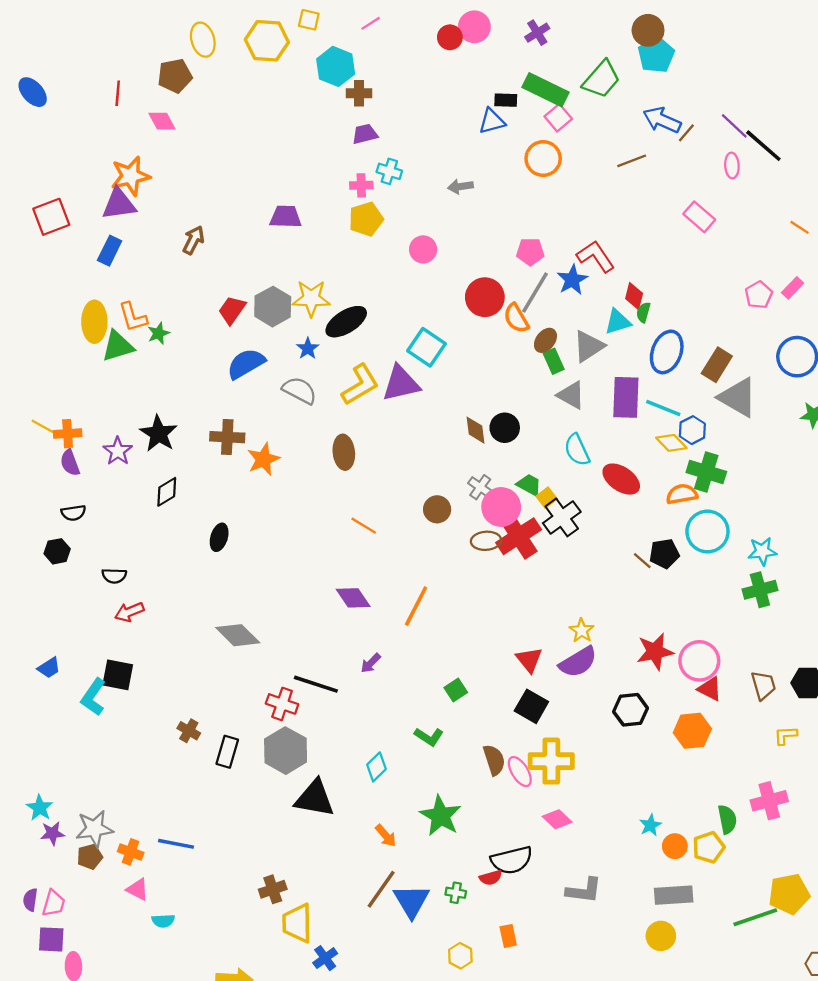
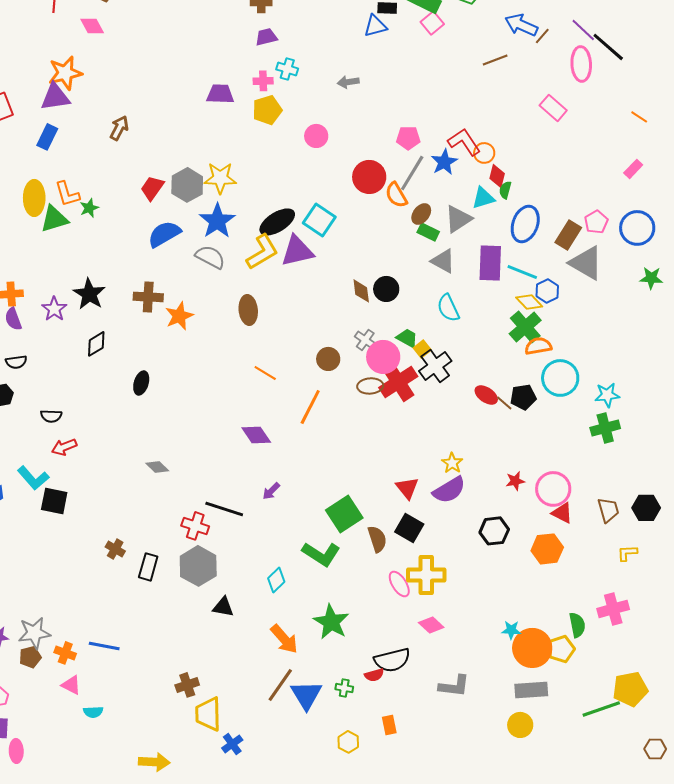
orange circle: (543, 159) -> (484, 153), moved, size x0.7
pink ellipse: (732, 166) -> (581, 64), size x1.6
purple trapezoid: (286, 217) -> (220, 94), moved
pink pentagon: (759, 295) -> (596, 222), moved
black ellipse: (346, 322) -> (277, 222), moved
blue star: (308, 348) -> (217, 221), size x1.8
green rectangle: (554, 361) -> (428, 232), turned -40
green cross: (706, 472) -> (525, 327), moved, turned 32
red ellipse: (621, 479) -> (486, 395), moved, size x0.7
orange line: (416, 606) -> (310, 407), moved
gray diamond: (238, 635) -> (157, 467), size x0.6
red star: (655, 652) -> (515, 481), size x0.6
green square: (456, 690) -> (344, 514), size x1.8
cyan L-shape: (93, 697) -> (33, 478), moved, turned -76
green L-shape: (429, 737) -> (321, 554), size x1.5
brown semicircle: (494, 760) -> (377, 539), moved
black triangle: (315, 798) -> (223, 607), size x0.6
cyan star: (650, 825) -> (511, 630), turned 30
orange arrow: (386, 836) -> (284, 639), size x1.5
orange circle: (675, 846) -> (532, 648), size x1.8

